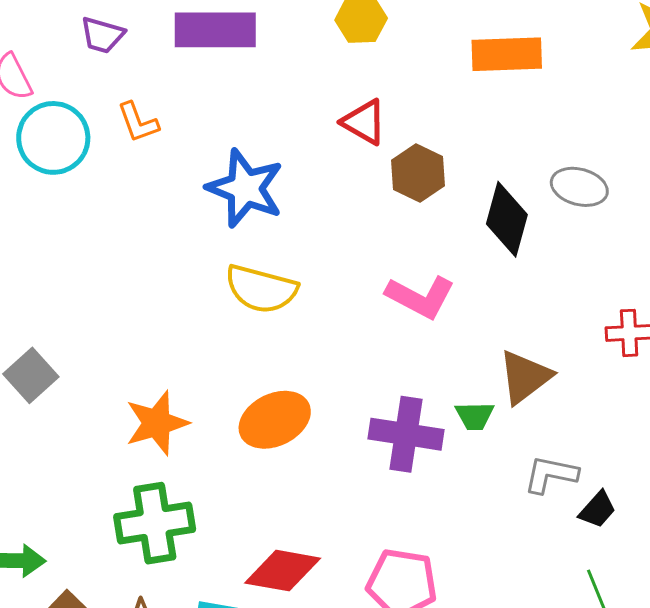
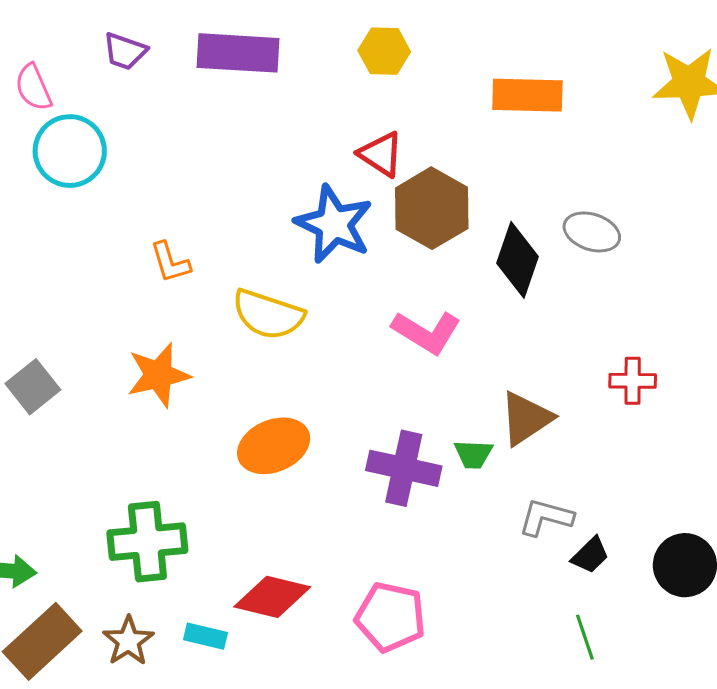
orange L-shape: (138, 122) -> (170, 262), moved
brown hexagon: (418, 173) -> (432, 208), size x1.4
blue star: (245, 188) -> (334, 224), moved
orange star: (157, 423) -> (158, 375), moved

